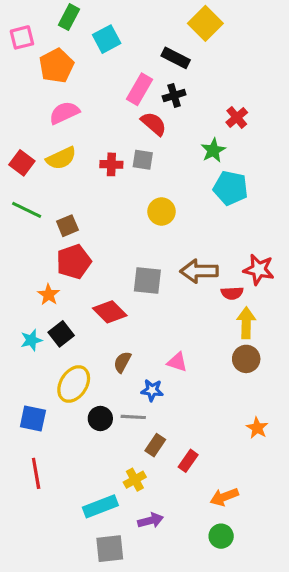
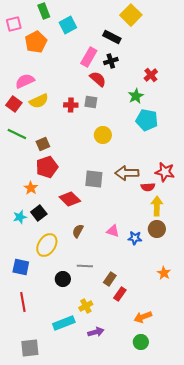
green rectangle: (69, 17) -> (44, 11), turned -49
pink semicircle: (64, 113) -> (25, 81), moved
blue star: (152, 390) -> (135, 238), moved
black circle: (100, 418) -> (63, 279), moved
brown rectangle: (155, 445) -> (110, 279), moved
gray square: (110, 549) -> (30, 348), moved

